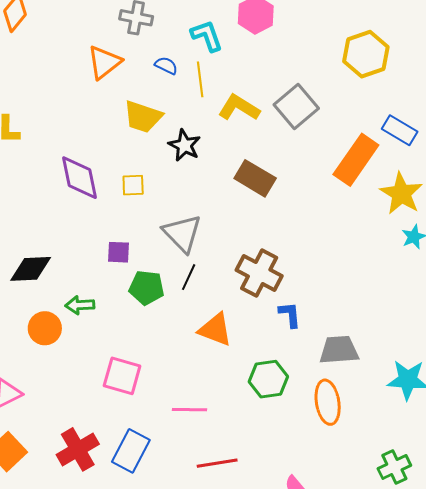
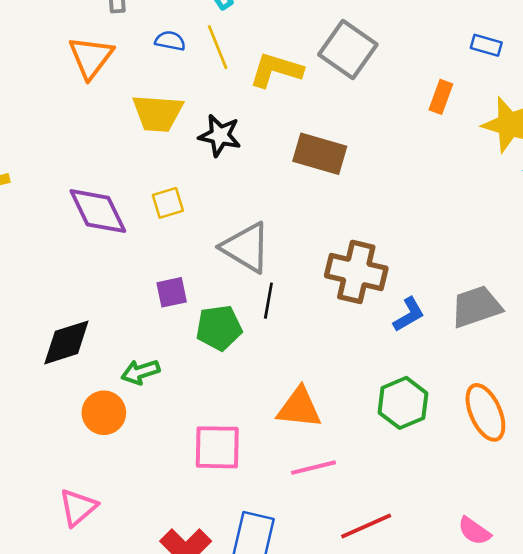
blue rectangle: (400, 130) -> (486, 45), size x0.7
orange rectangle: (356, 160) -> (441, 97), size x0.5
blue L-shape: (290, 315) -> (409, 314), turned 80
orange triangle: (215, 330) -> (299, 408), moved
gray trapezoid: (339, 350) -> (476, 307), moved

